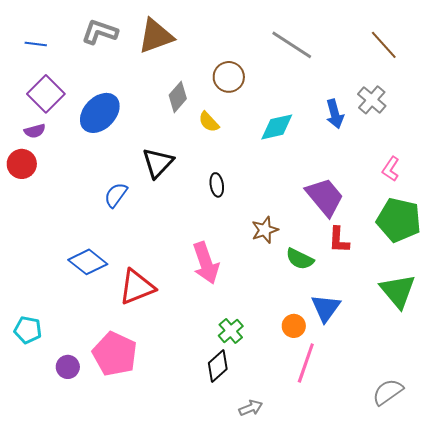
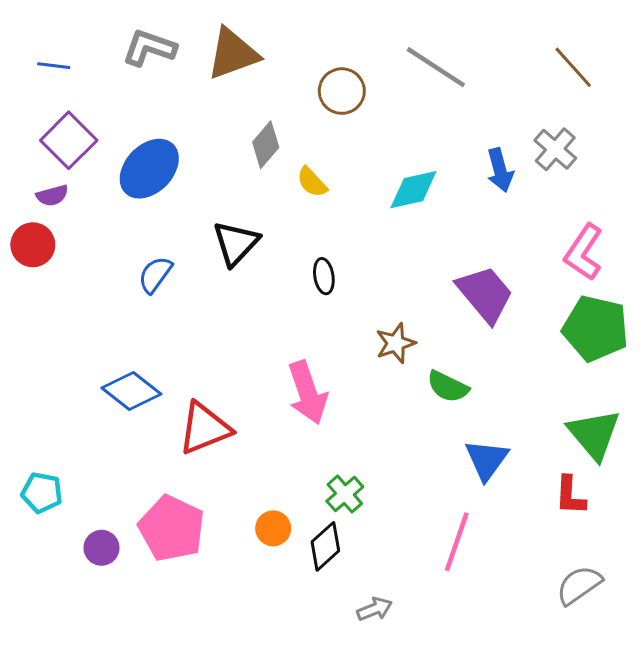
brown circle: (229, 77) -> (342, 91), moved
pink L-shape: (391, 169) -> (584, 252), size x1.5
blue semicircle: (116, 195) -> (155, 275), moved
red L-shape: (339, 240) -> (570, 496), moved
orange circle: (294, 326) -> (273, 528), moved

